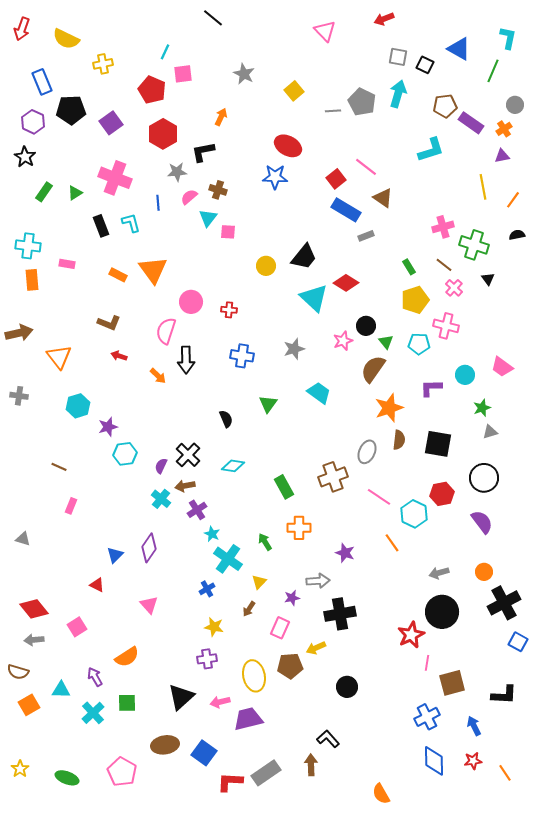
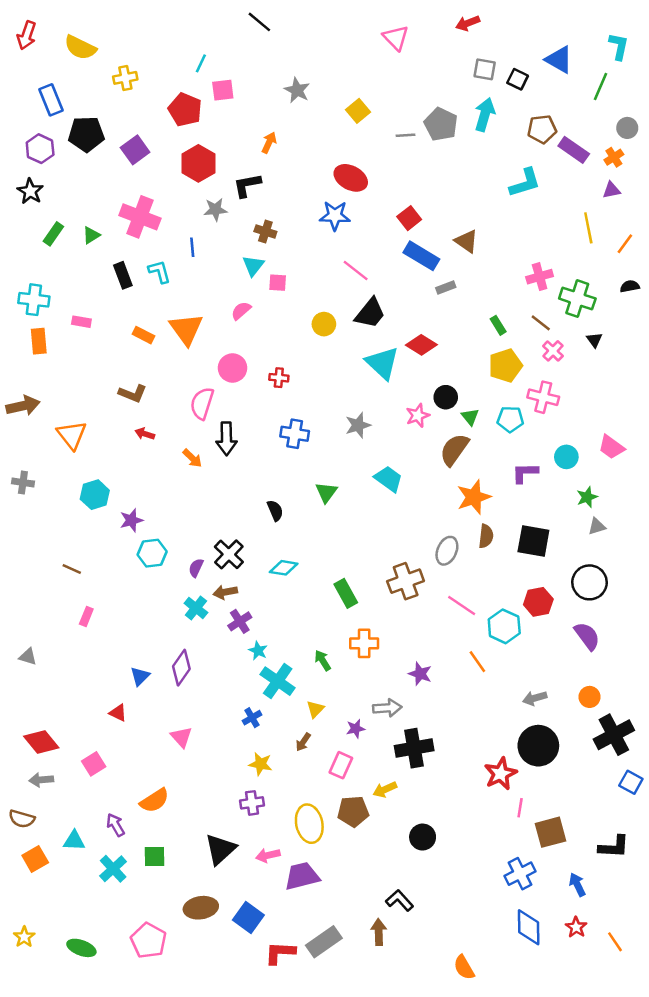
pink line: (366, 167) -> (356, 270), moved
pink semicircle: (189, 197) -> (241, 311), moved
red star: (473, 761) -> (576, 927), turned -30

